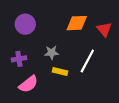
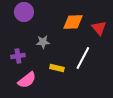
purple circle: (25, 24) -> (24, 12), moved
gray star: (52, 53) -> (43, 42), moved

